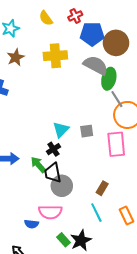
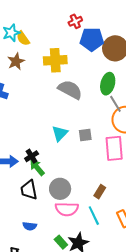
yellow semicircle: (46, 18) -> (23, 38), moved
gray semicircle: (96, 65) -> (70, 90), moved
black cross: (53, 149) -> (32, 156), moved
black trapezoid: (53, 173) -> (29, 190), moved
pink semicircle: (50, 212) -> (67, 209), moved

